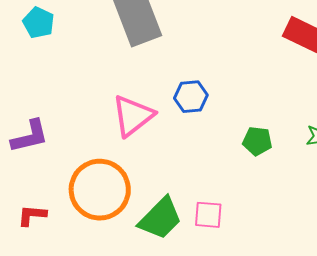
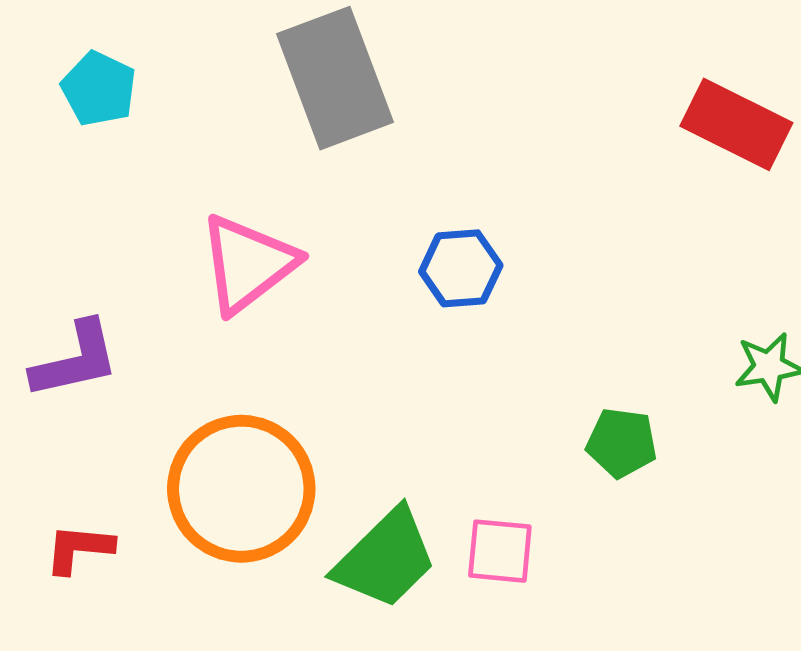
pink triangle: (133, 116) -> (248, 264), moved
green pentagon: (257, 141) -> (622, 443), moved

